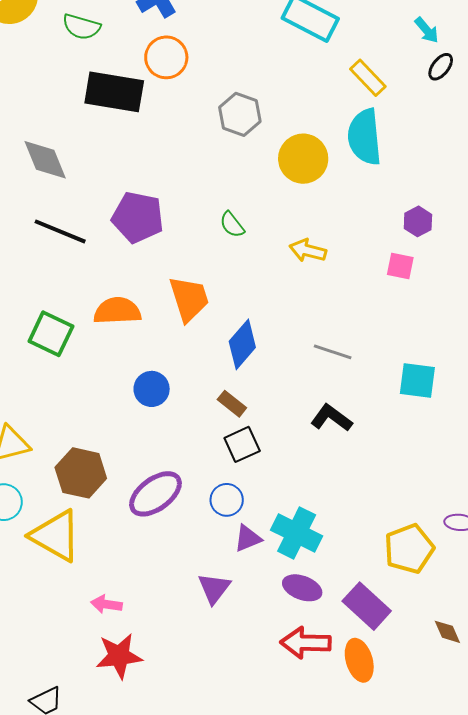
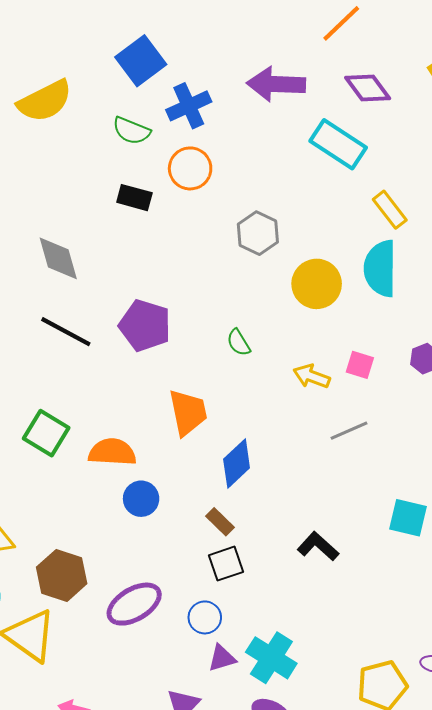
green semicircle: (81, 27) -> (131, 131), moved
black rectangle: (114, 92) -> (134, 198), size x0.6
pink square: (400, 266) -> (360, 365), moved
orange semicircle: (117, 311) -> (112, 452), moved
gray line: (333, 352) -> (349, 431), moved, turned -48

